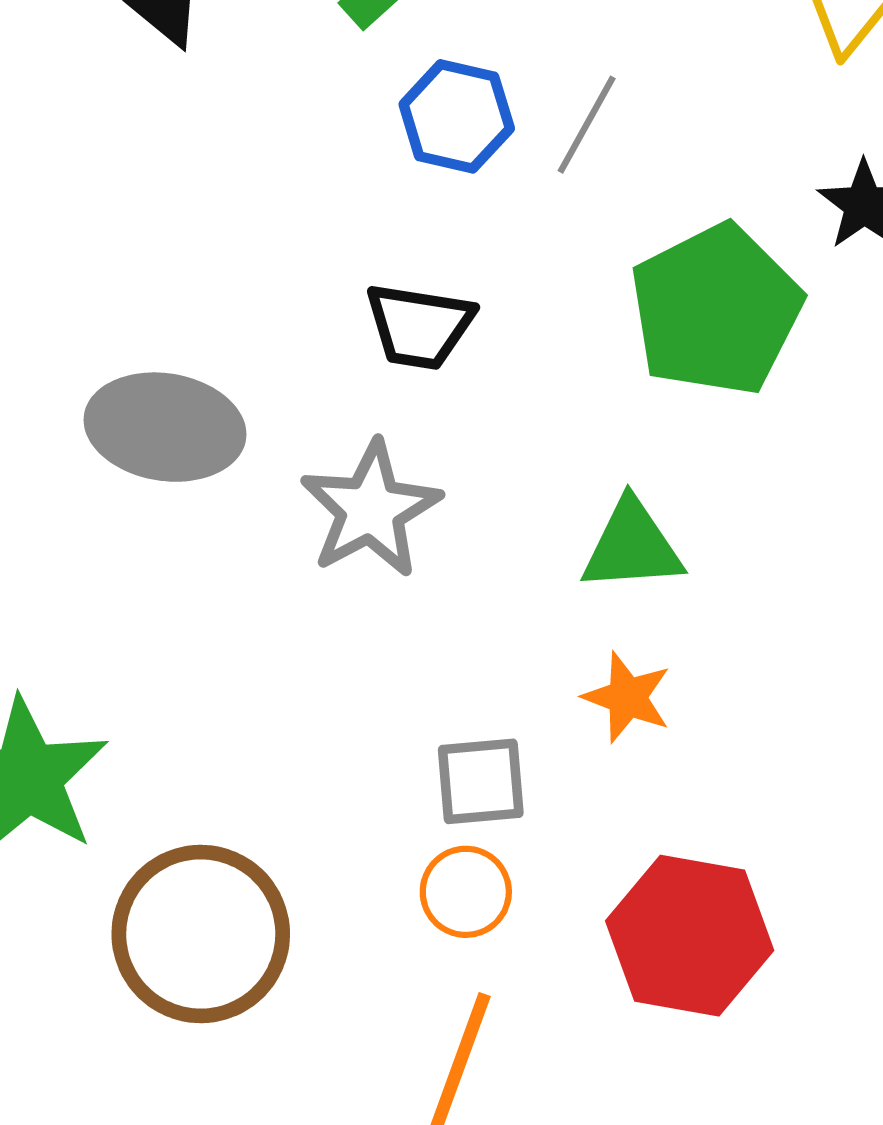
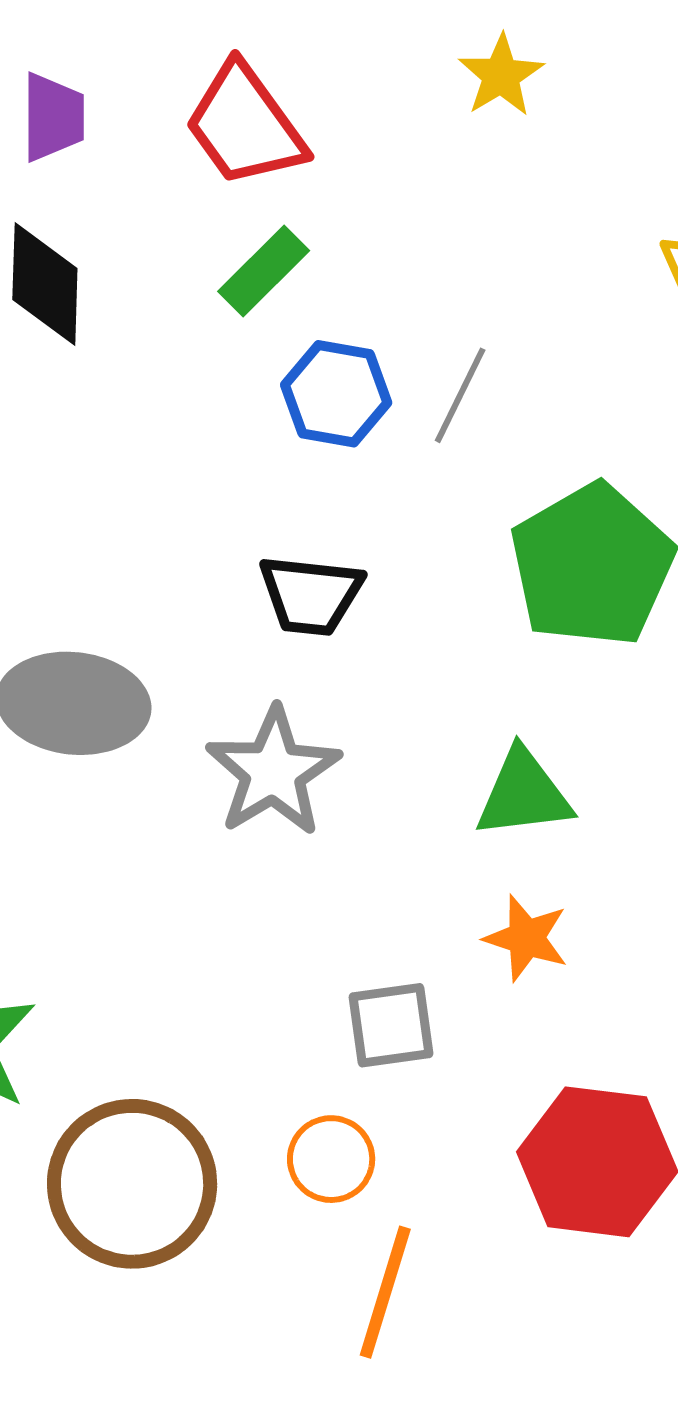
orange circle: (466, 892) -> (331, 1159), moved

